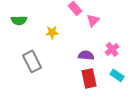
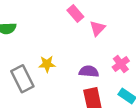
yellow star: (52, 32) -> (47, 64), moved

